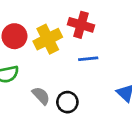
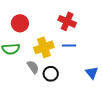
yellow cross: (48, 39) -> (44, 47), moved

